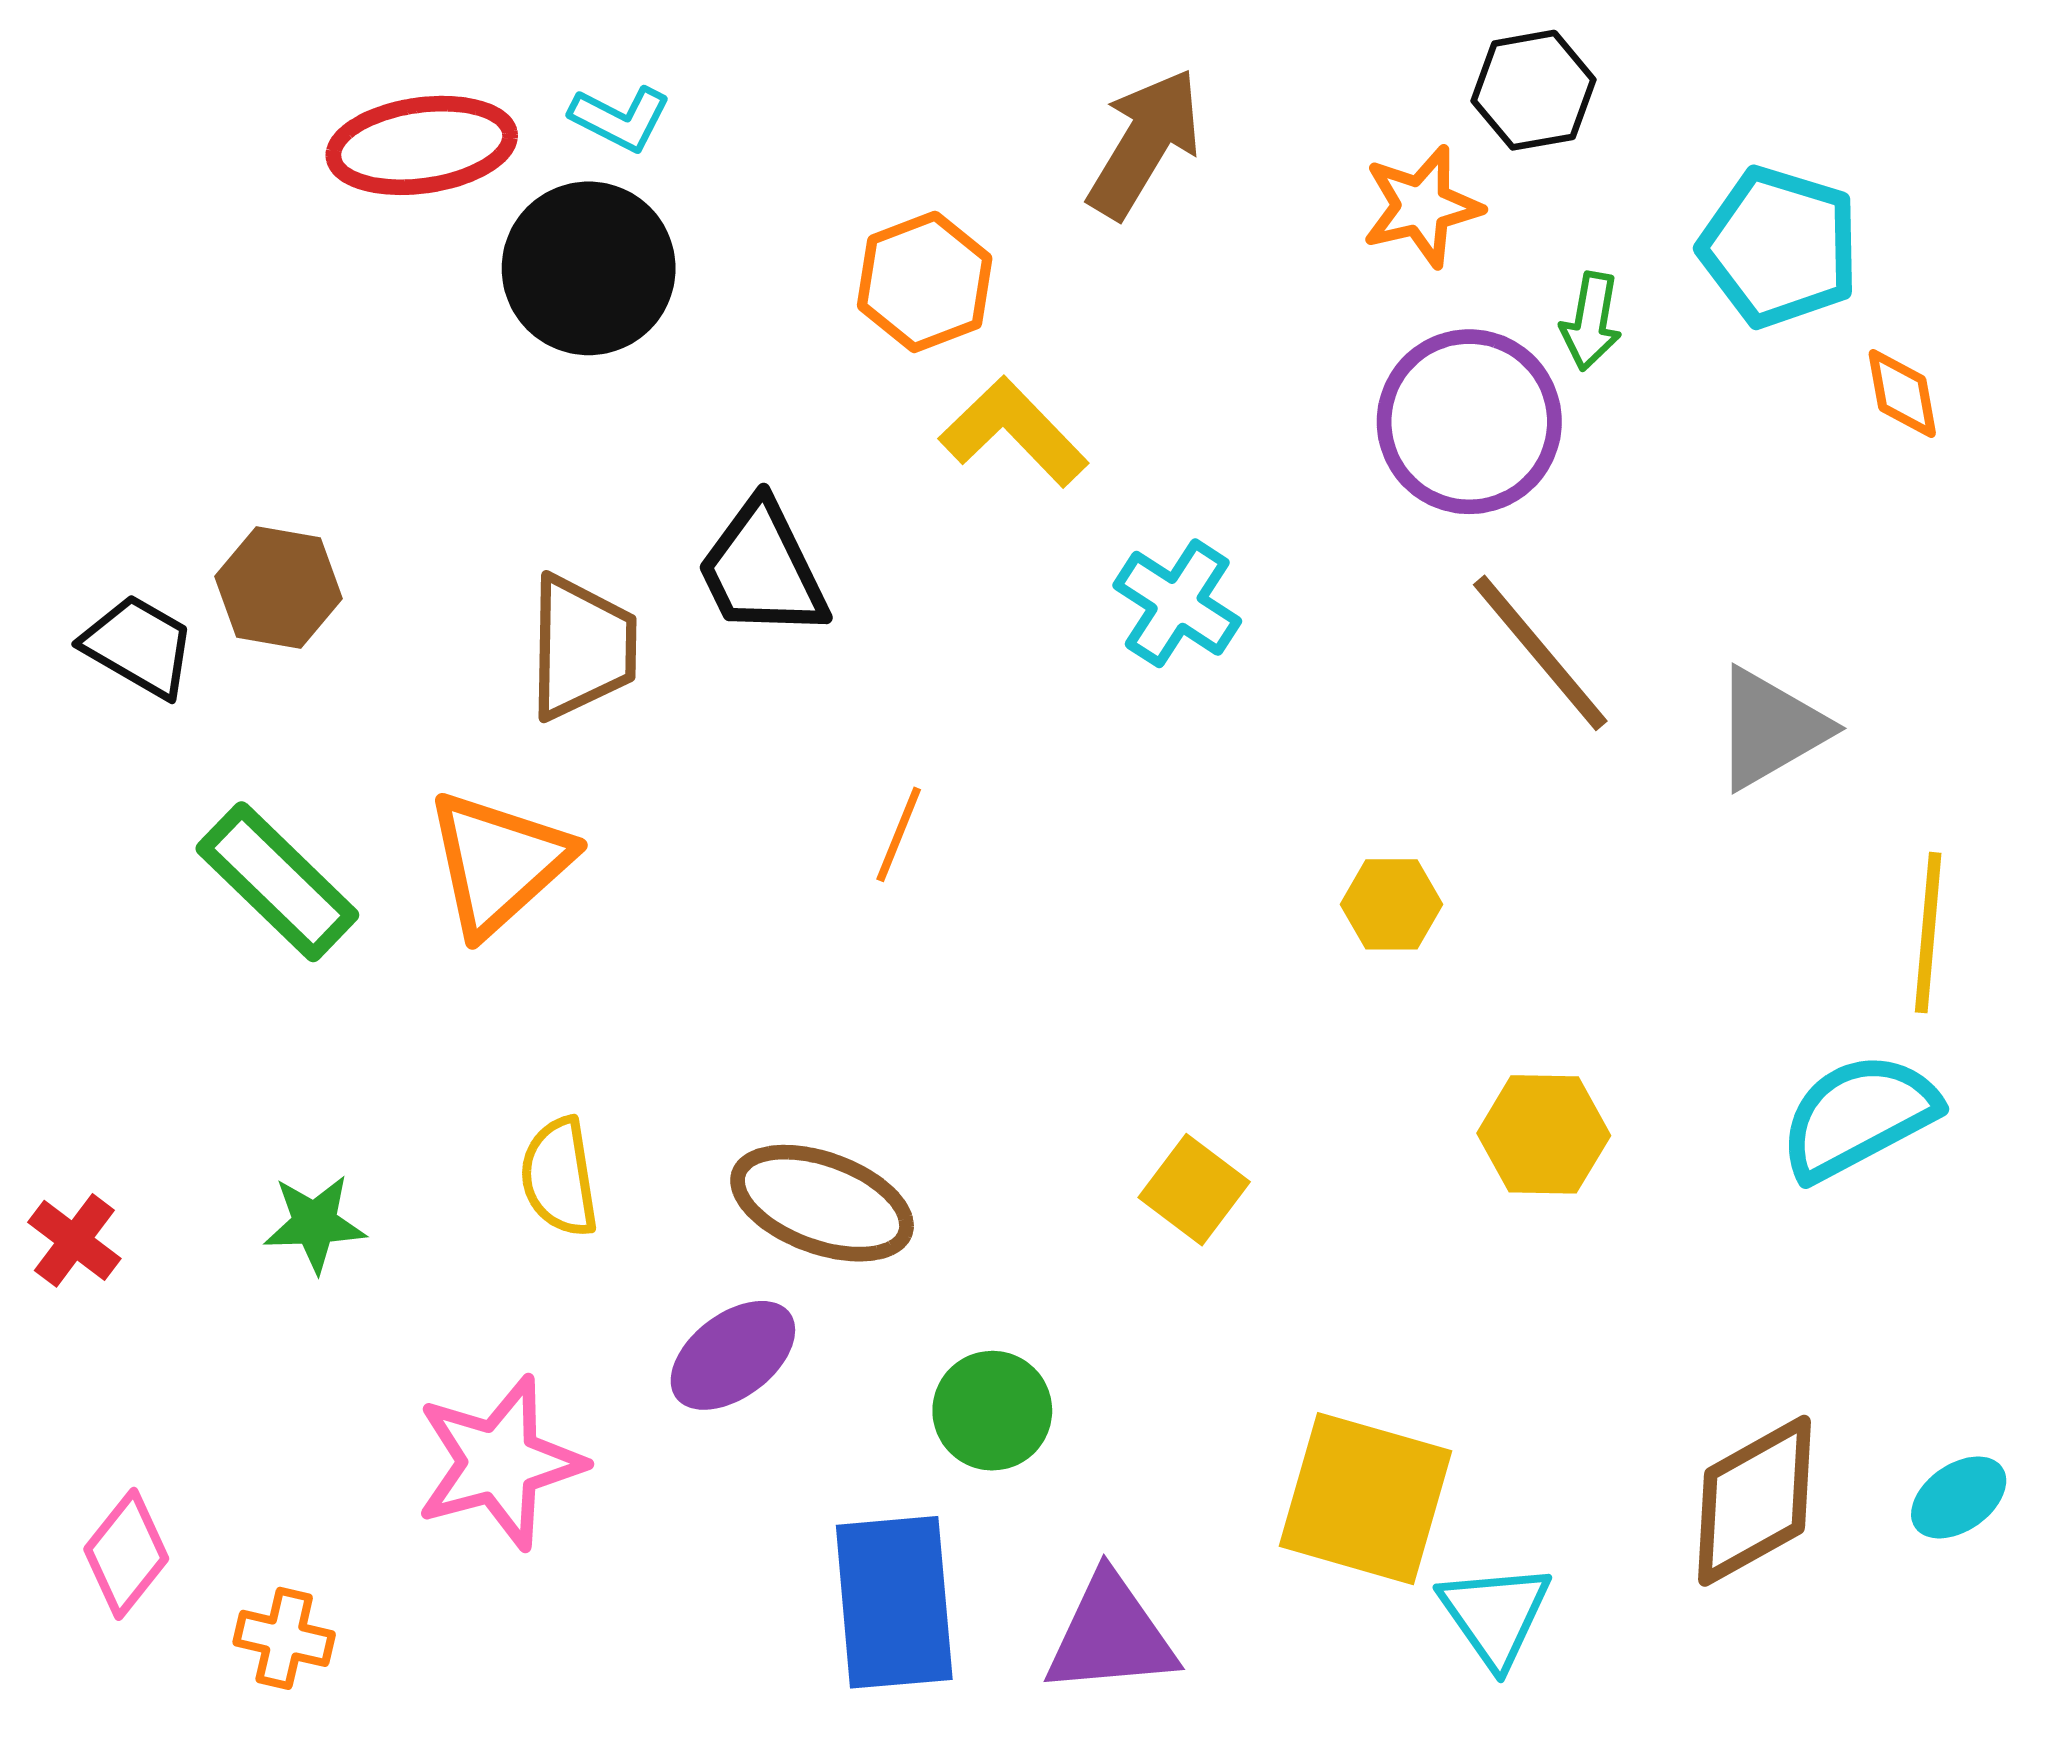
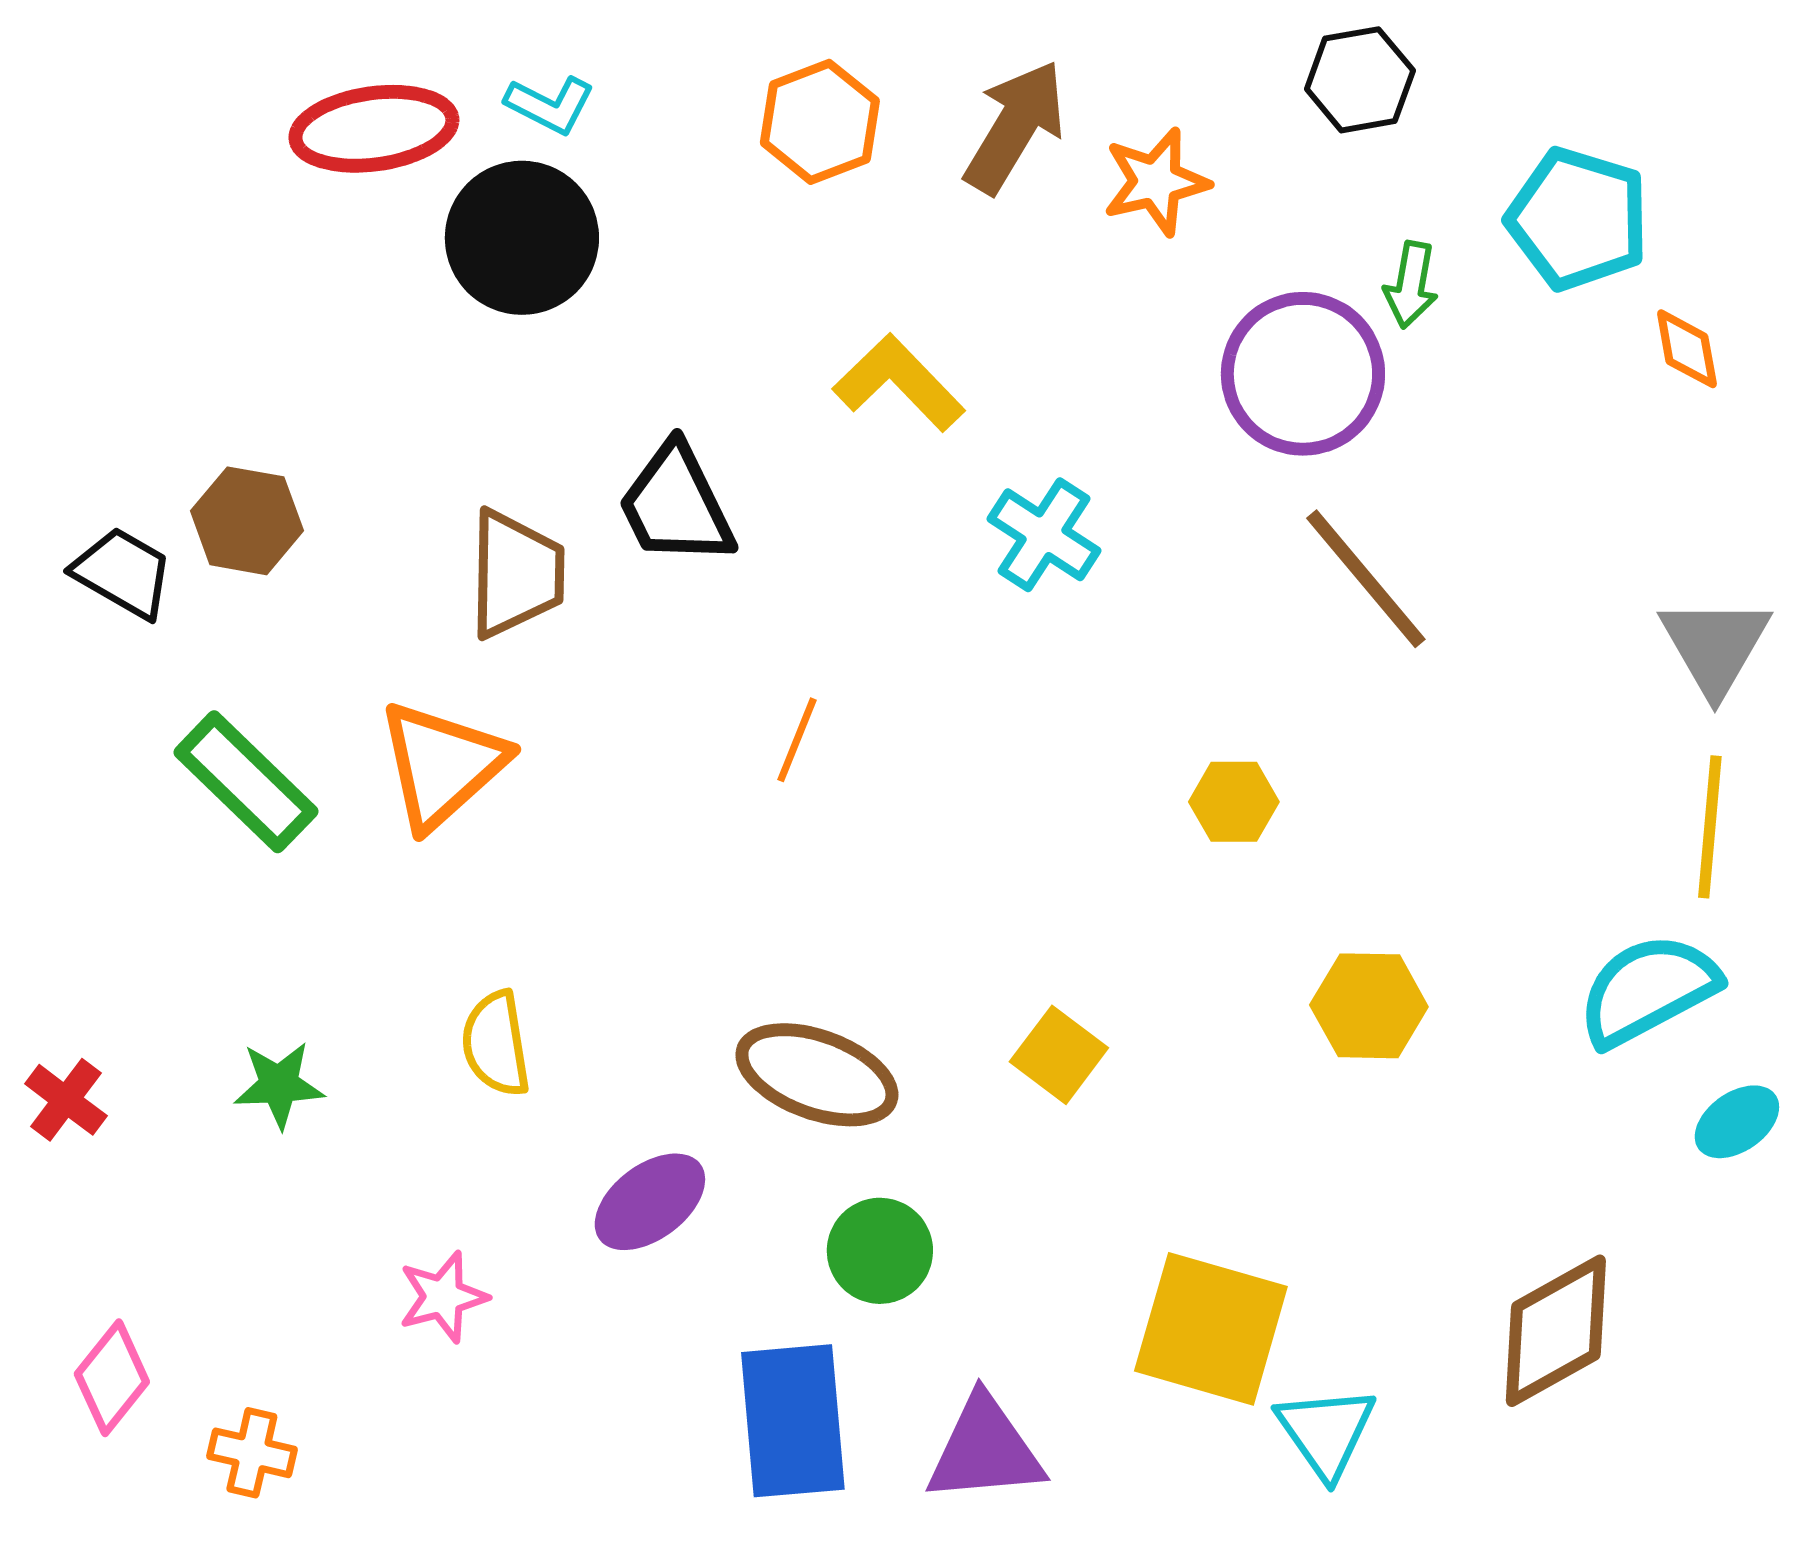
orange star: (1422, 206) -> (1156, 182), moved
orange hexagon: (925, 282) -> (820, 122), moved
gray triangle: (1770, 728) -> (1715, 646), moved, turned -30
brown ellipse: (822, 1203) -> (817, 1075), moved
pink star: (500, 1462) -> (443, 1297), size x0.6
cyan ellipse: (1959, 1497) -> (1737, 1122), moved

